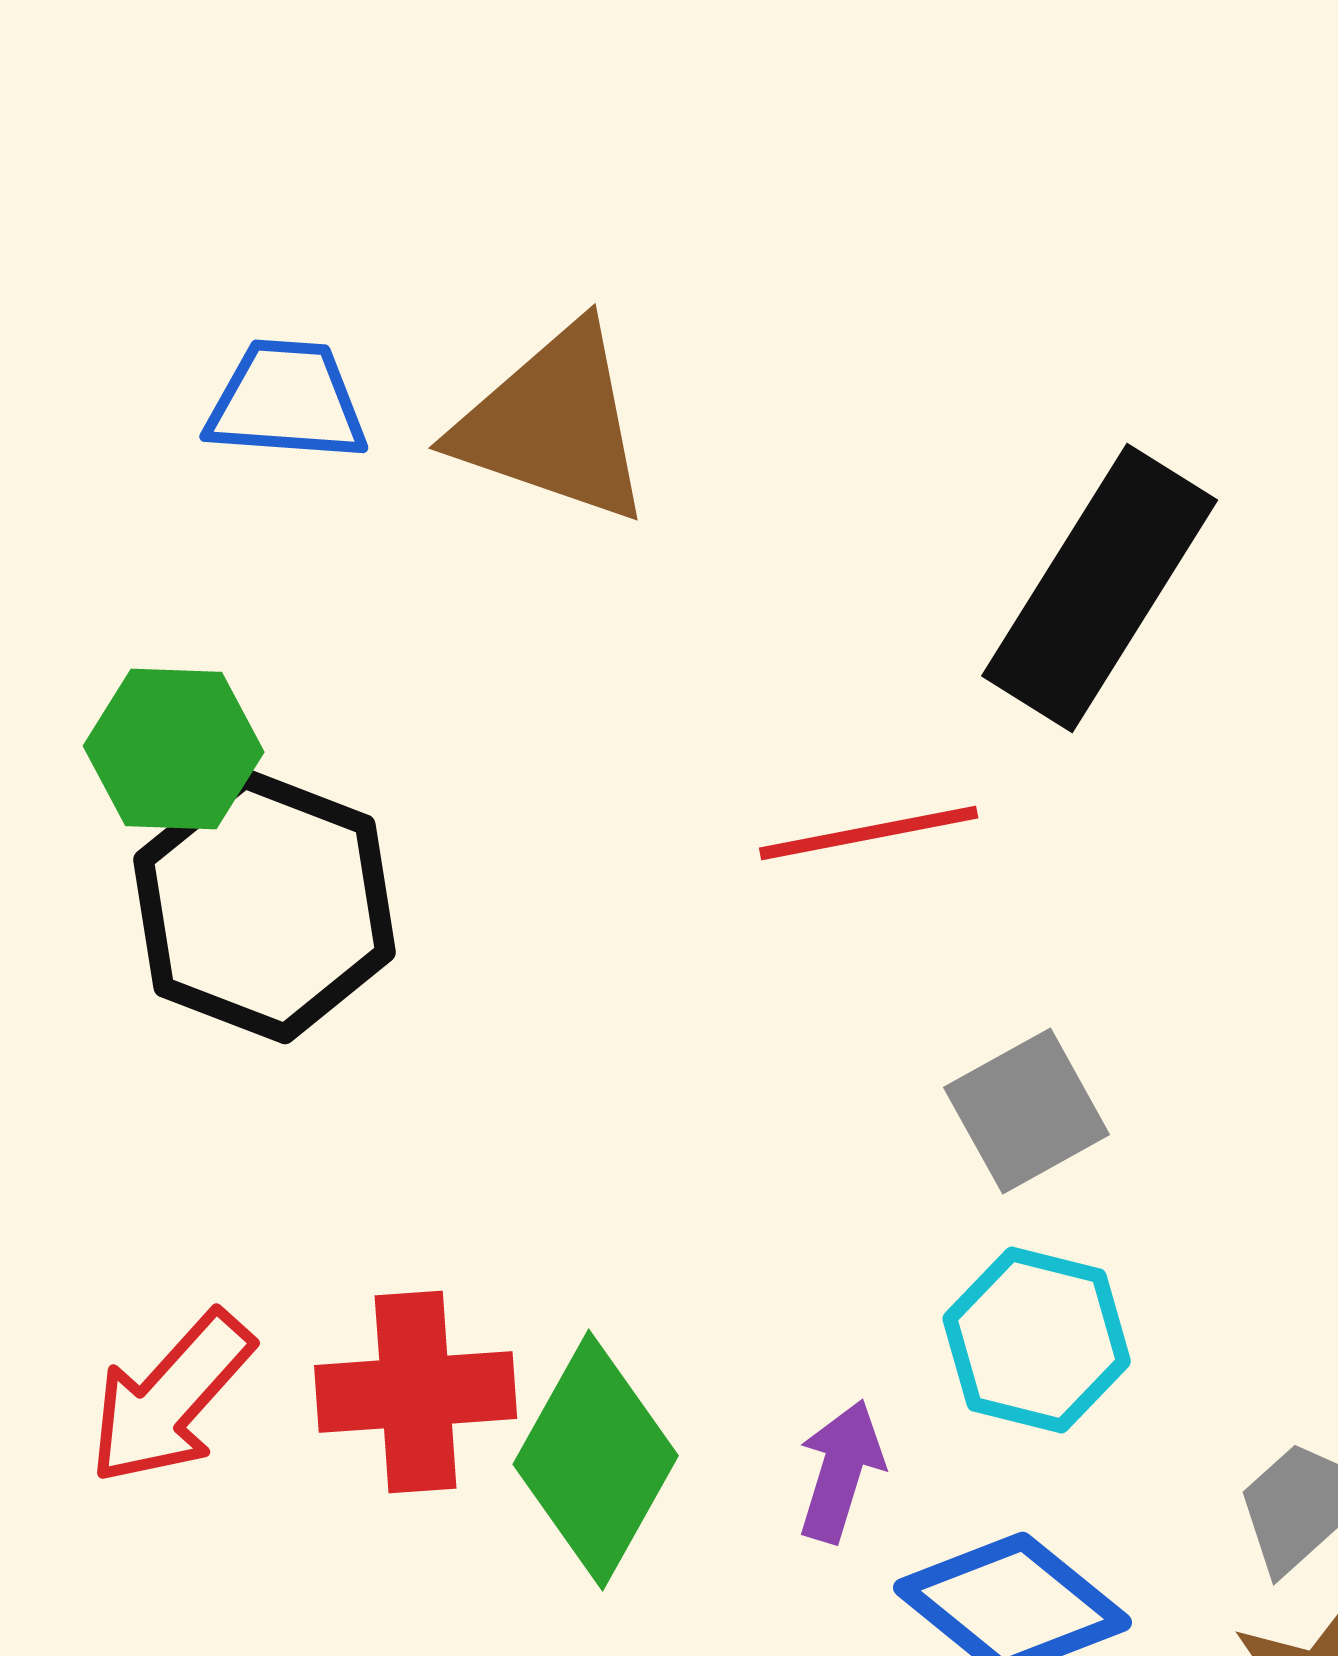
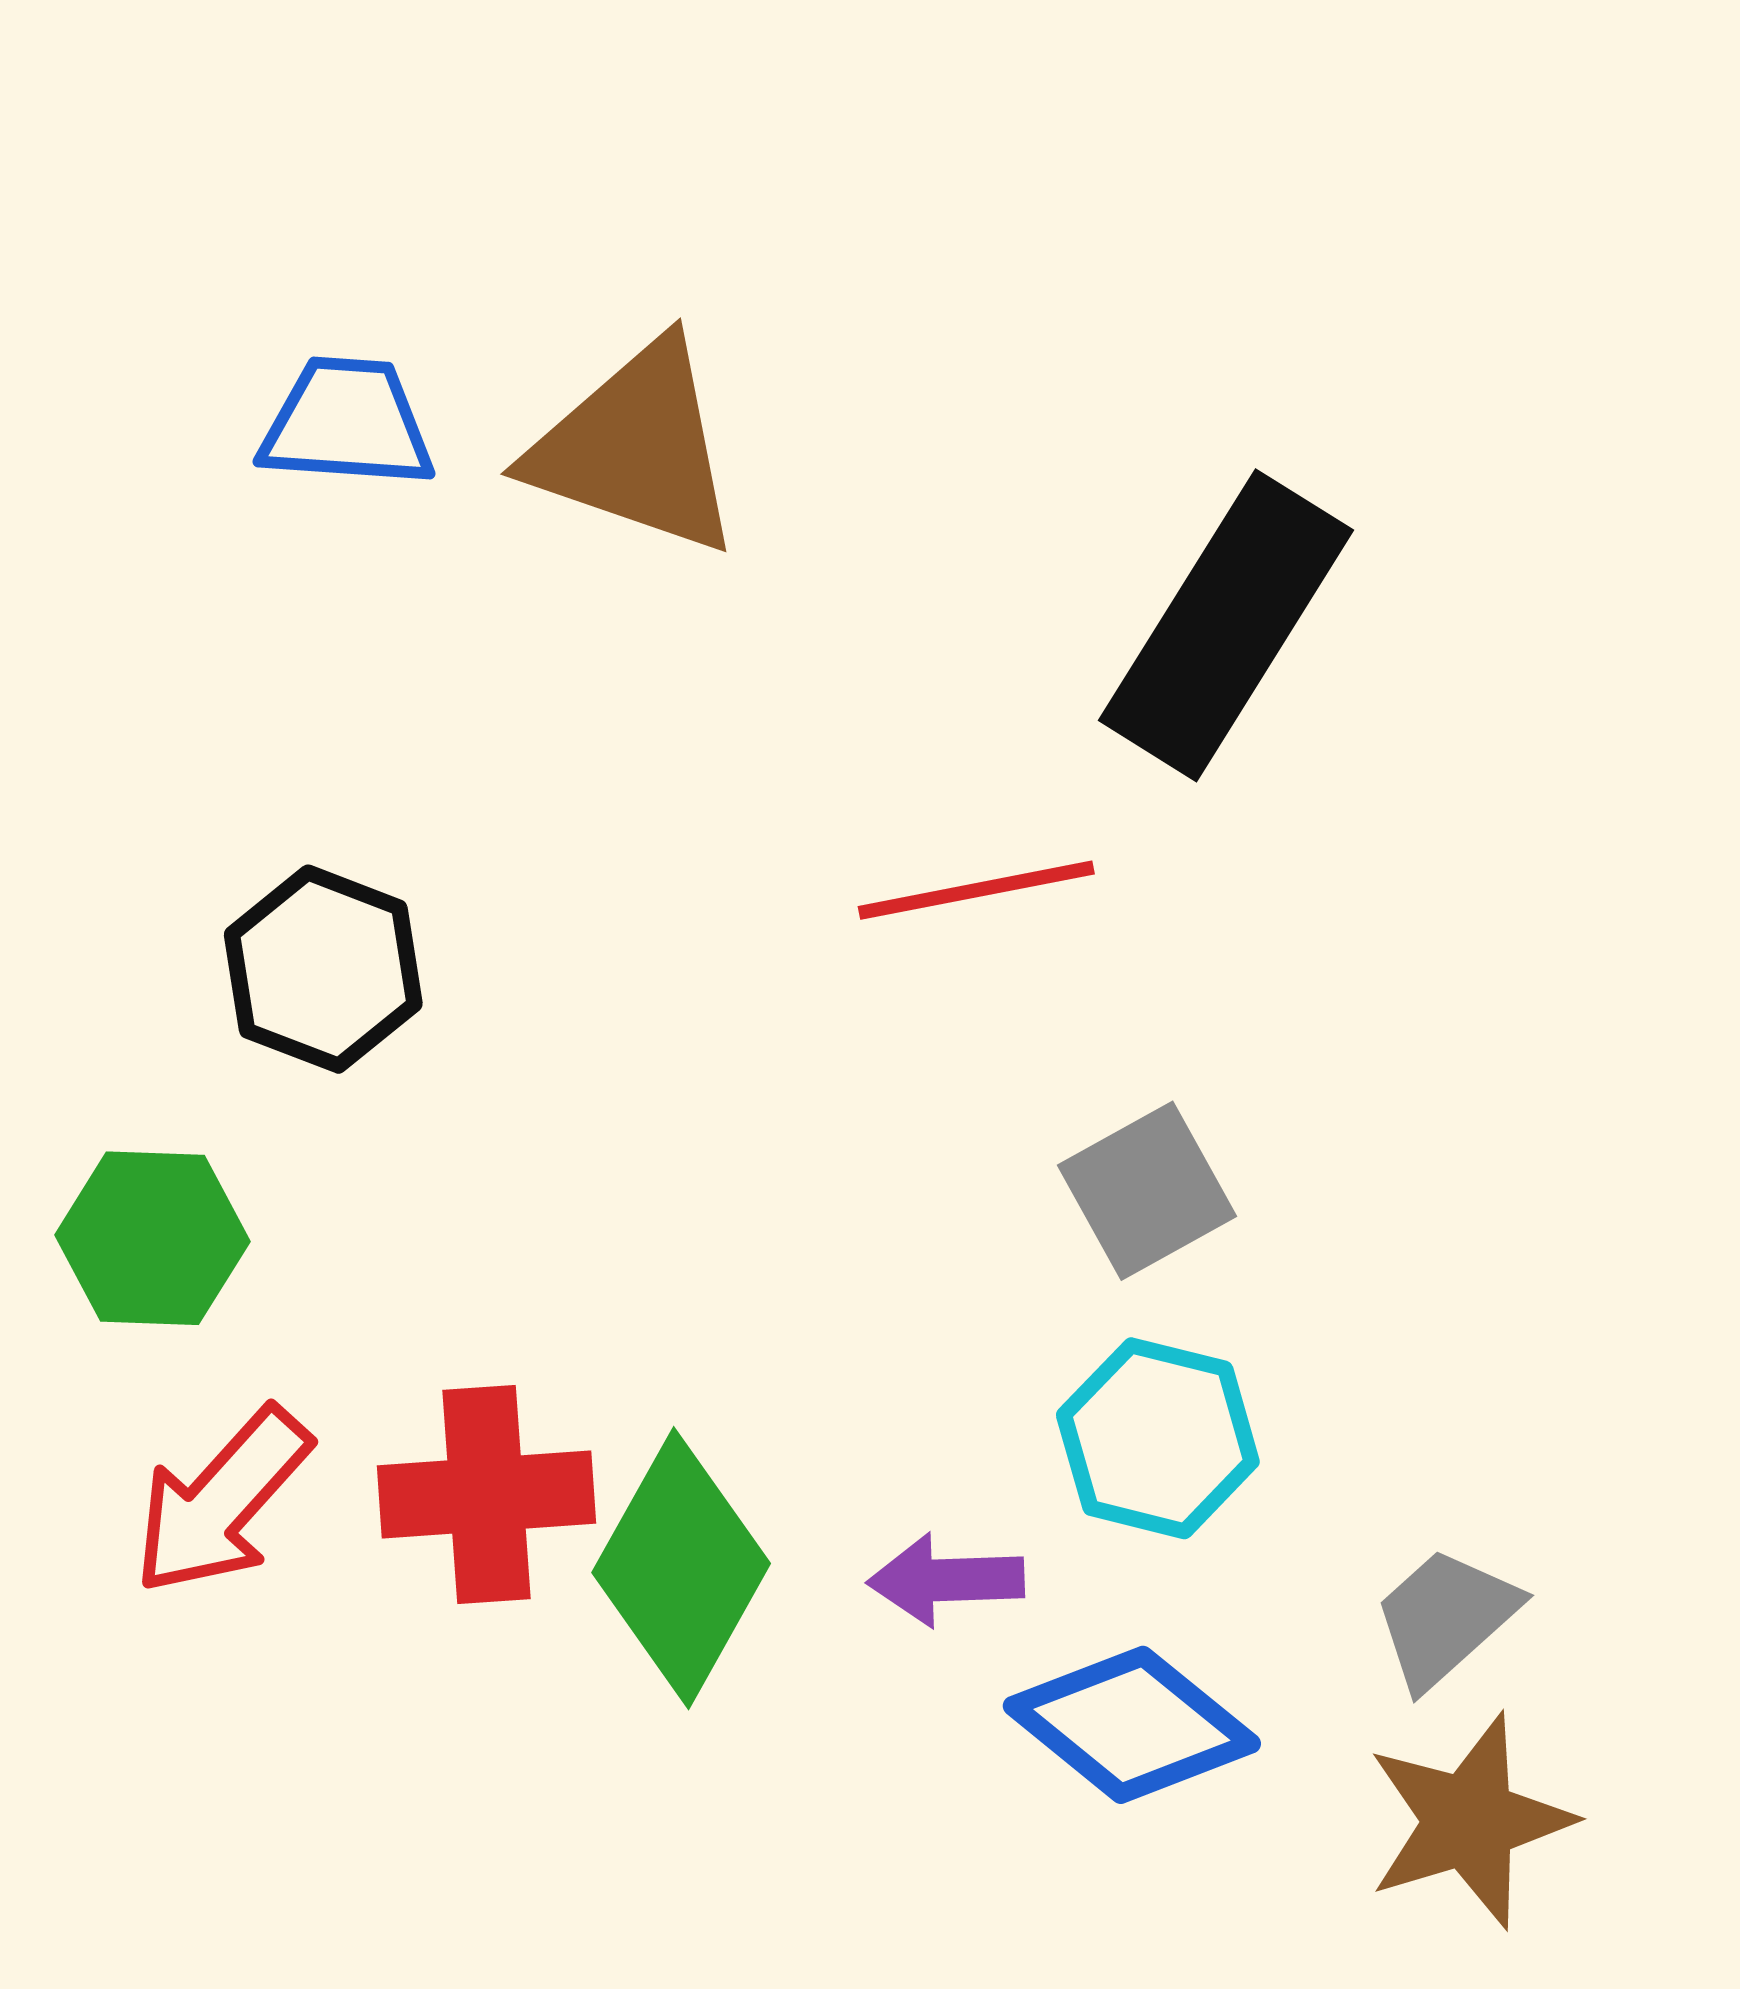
green hexagon: (174, 749) -> (152, 1238), moved
black hexagon: (265, 906) -> (323, 969), size x0.7
purple arrow: (841, 1471) -> (946, 1580), turned -109

